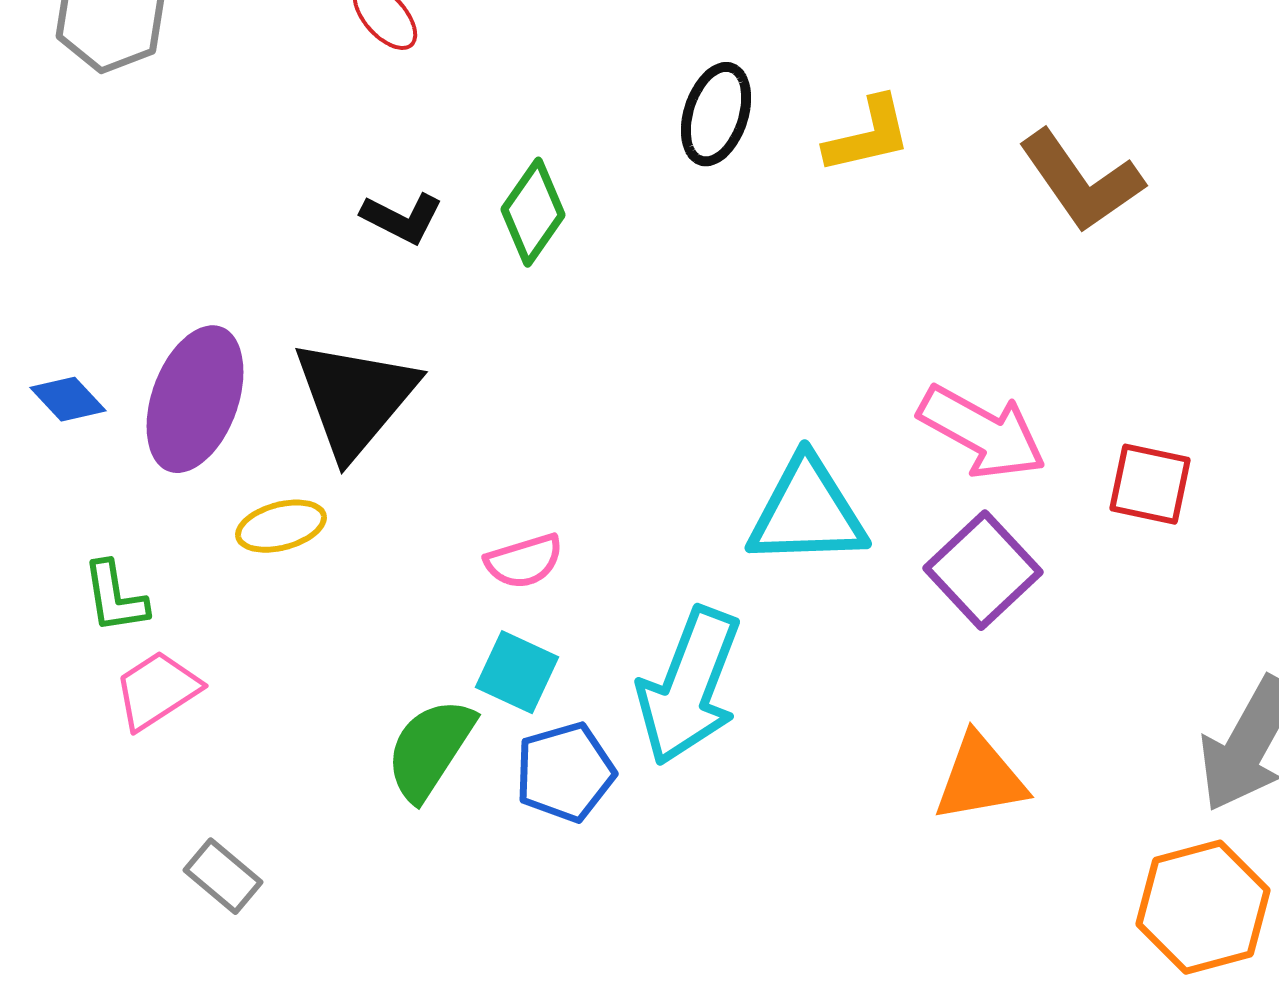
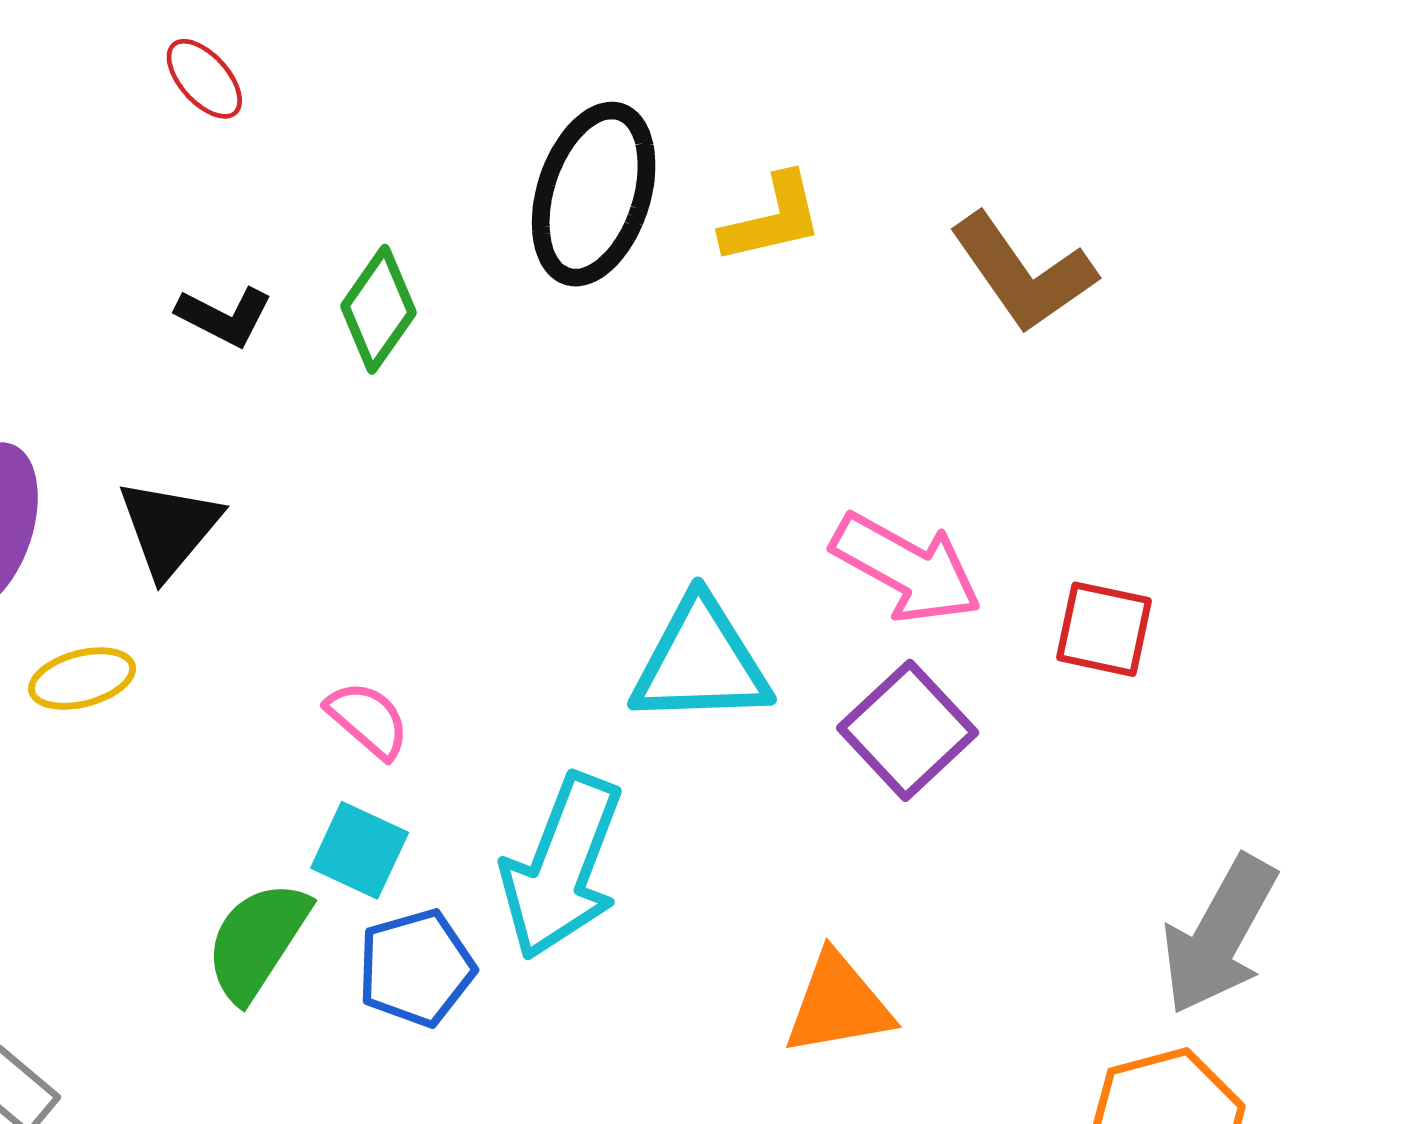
black ellipse: (716, 114) -> (594, 194), size x1.5
black triangle: (355, 398) -> (169, 528), size x0.7
pink semicircle: (524, 561) -> (368, 720), turned -122
orange triangle: (980, 778) -> (838, 1004), moved

